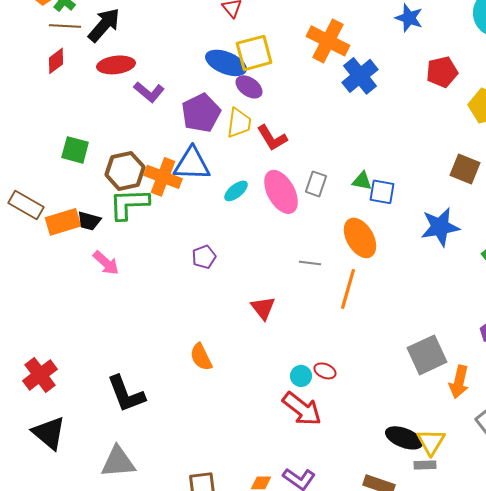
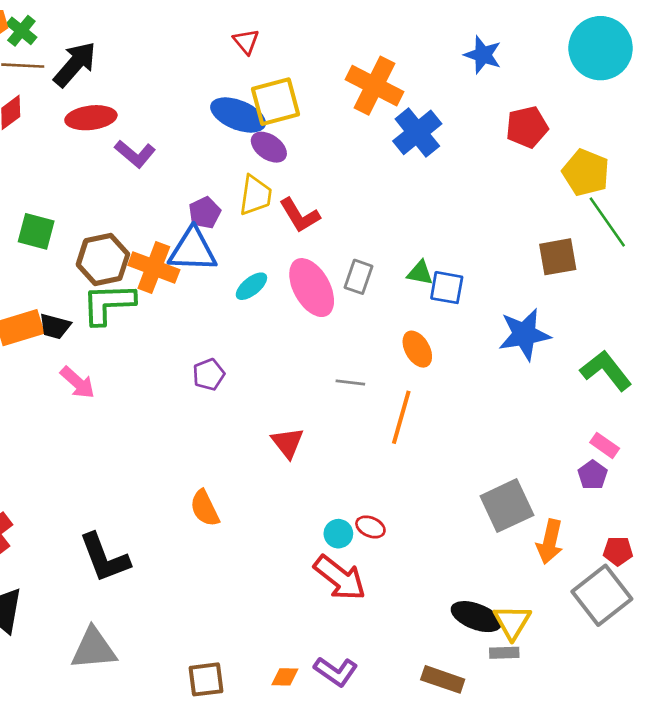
purple pentagon: (201, 113) -> (205, 213), moved, size x0.6
brown square: (465, 169) -> (558, 257), turned -32
orange ellipse: (360, 238) -> (417, 349), size x0.7

